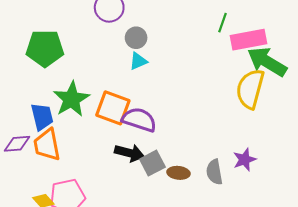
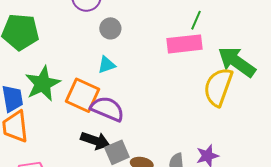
pink rectangle: (248, 40) -> (184, 44), moved
cyan triangle: (138, 61) -> (107, 65), moved

